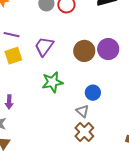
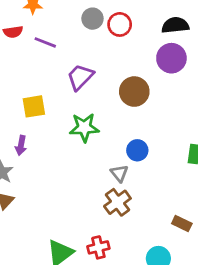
purple line: (12, 35) -> (45, 42), moved
purple circle: (108, 49) -> (171, 58), moved
yellow square: (13, 56) -> (34, 106), moved

